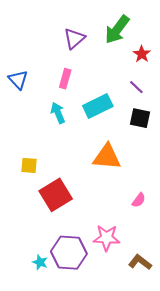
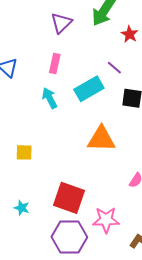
purple line: (136, 87) -> (114, 68), moved
red square: (56, 195) -> (69, 198), moved, turned -36
cyan star: (40, 262) -> (22, 208), moved

